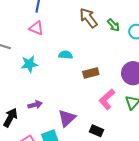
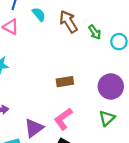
cyan semicircle: (66, 55) -> (39, 14), moved, turned 40
pink L-shape: (107, 99) -> (63, 119), moved

